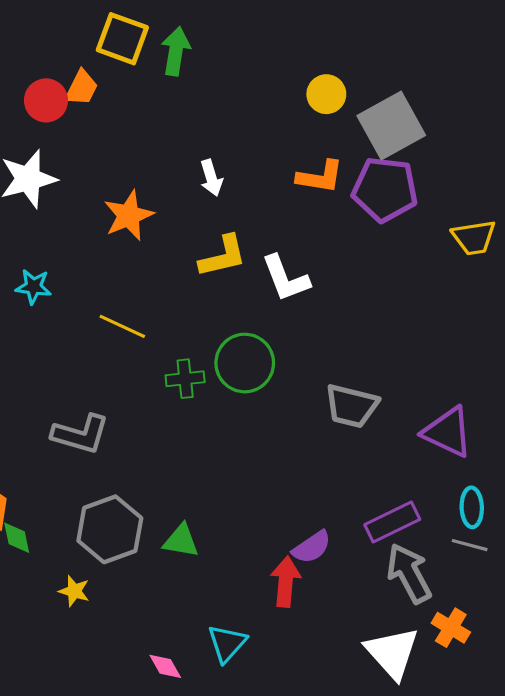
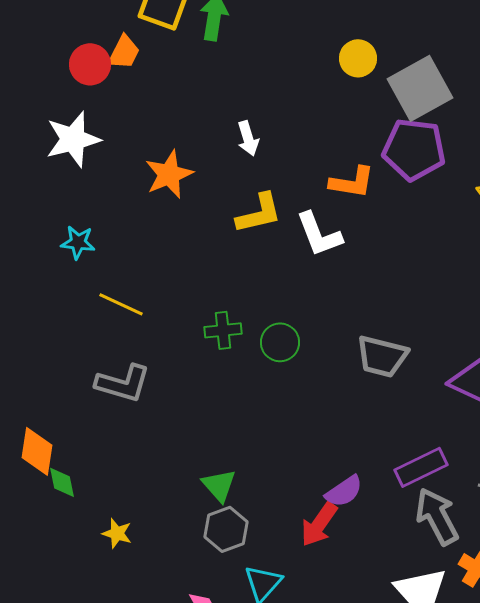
orange L-shape: (320, 177) -> (352, 182), moved
yellow line: (122, 326) -> (121, 304), moved
green circle: (245, 363) -> (280, 342), moved, size x0.7
gray hexagon: (110, 529) -> (226, 529), moved, size x0.7
green triangle: (181, 541) -> (219, 485), turned 39
red arrow: (286, 582) -> (319, 524), turned -150

